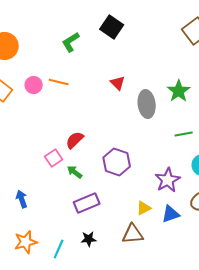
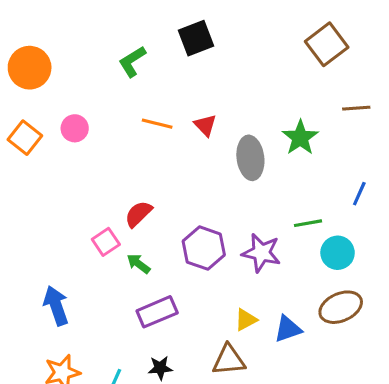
black square: (112, 27) -> (196, 38), turned 35
orange line: (59, 82) -> (157, 124), moved
green line: (184, 134) -> (308, 223), moved
purple star: (168, 180) -> (261, 253), moved, turned -30
blue arrow: (22, 199) -> (56, 306), size x1.4

